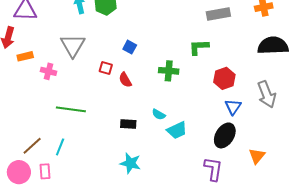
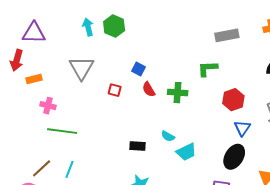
pink cross: (49, 71) -> (48, 106), moved
red semicircle: (125, 80) -> (149, 89), moved
green line: (71, 109) -> (62, 131), moved

